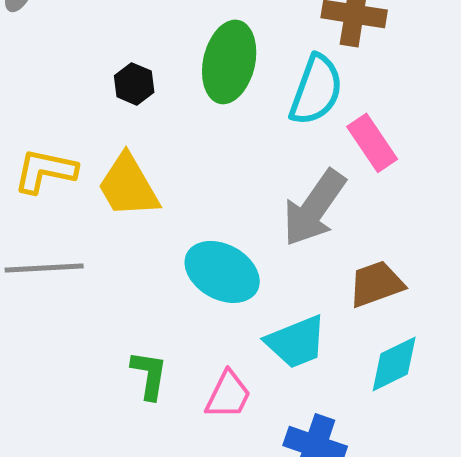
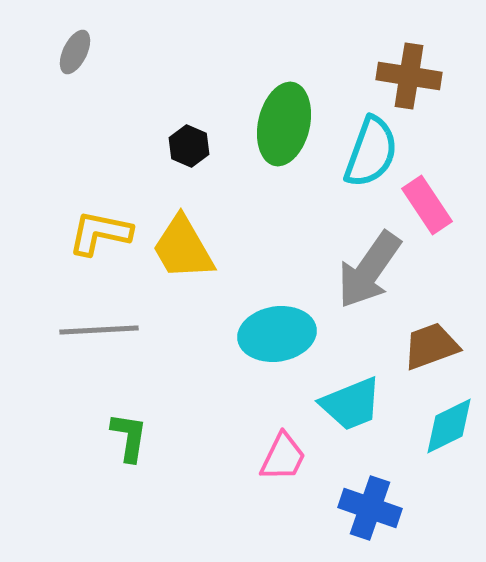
cyan ellipse: (222, 272) -> (277, 334), turned -38
green L-shape: (149, 375) -> (129, 437), moved

